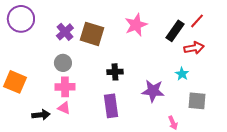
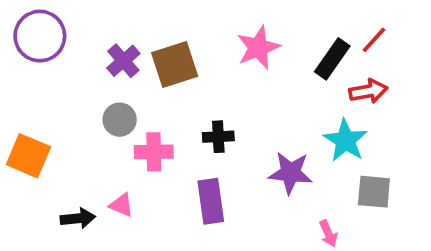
brown square: (92, 34) -> (175, 65), turned -35
cyan star: (182, 74) -> (345, 140), size x1.6
pink cross: (65, 87) -> (154, 152), moved

